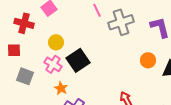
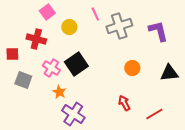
red cross: (24, 23) -> (36, 39), moved
yellow circle: (56, 42) -> (69, 27), moved
orange circle: (148, 60) -> (132, 68), moved

